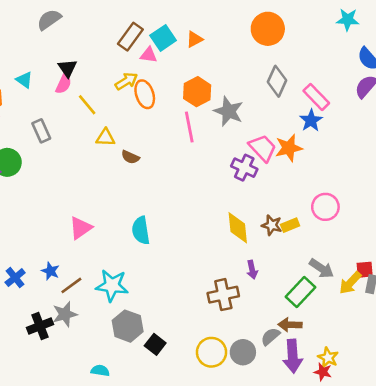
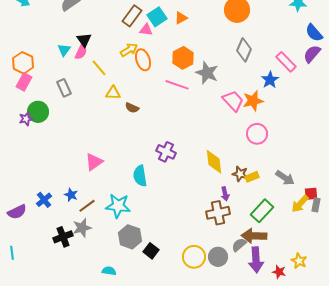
cyan triangle: (24, 80) -> (64, 50), moved, turned 32
pink rectangle: (316, 97) -> (286, 62), moved
pink line: (189, 127) -> (177, 85), turned -60
purple cross: (244, 168) -> (166, 152), moved
pink circle: (325, 207) -> (257, 134), moved
brown star: (272, 225) -> (240, 174), moved
yellow rectangle: (290, 225) -> (252, 177), moved
cyan semicircle: (141, 230) -> (140, 176), moved
gray arrow: (321, 268) -> (285, 178), moved
brown cross: (223, 295) -> (218, 213), moved
brown arrow: (290, 325) -> (254, 236), size x1.4
yellow star: (328, 357) -> (299, 261), moved

